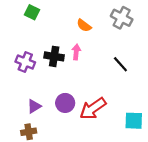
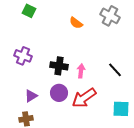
pink arrow: (76, 52) -> (81, 71), moved
black cross: (54, 56) -> (59, 66), moved
black line: (120, 64) -> (115, 70), moved

